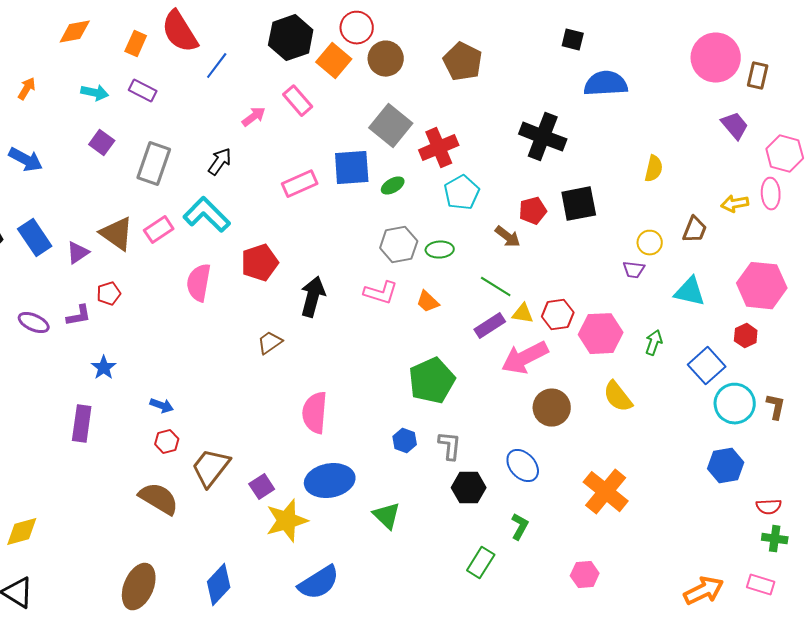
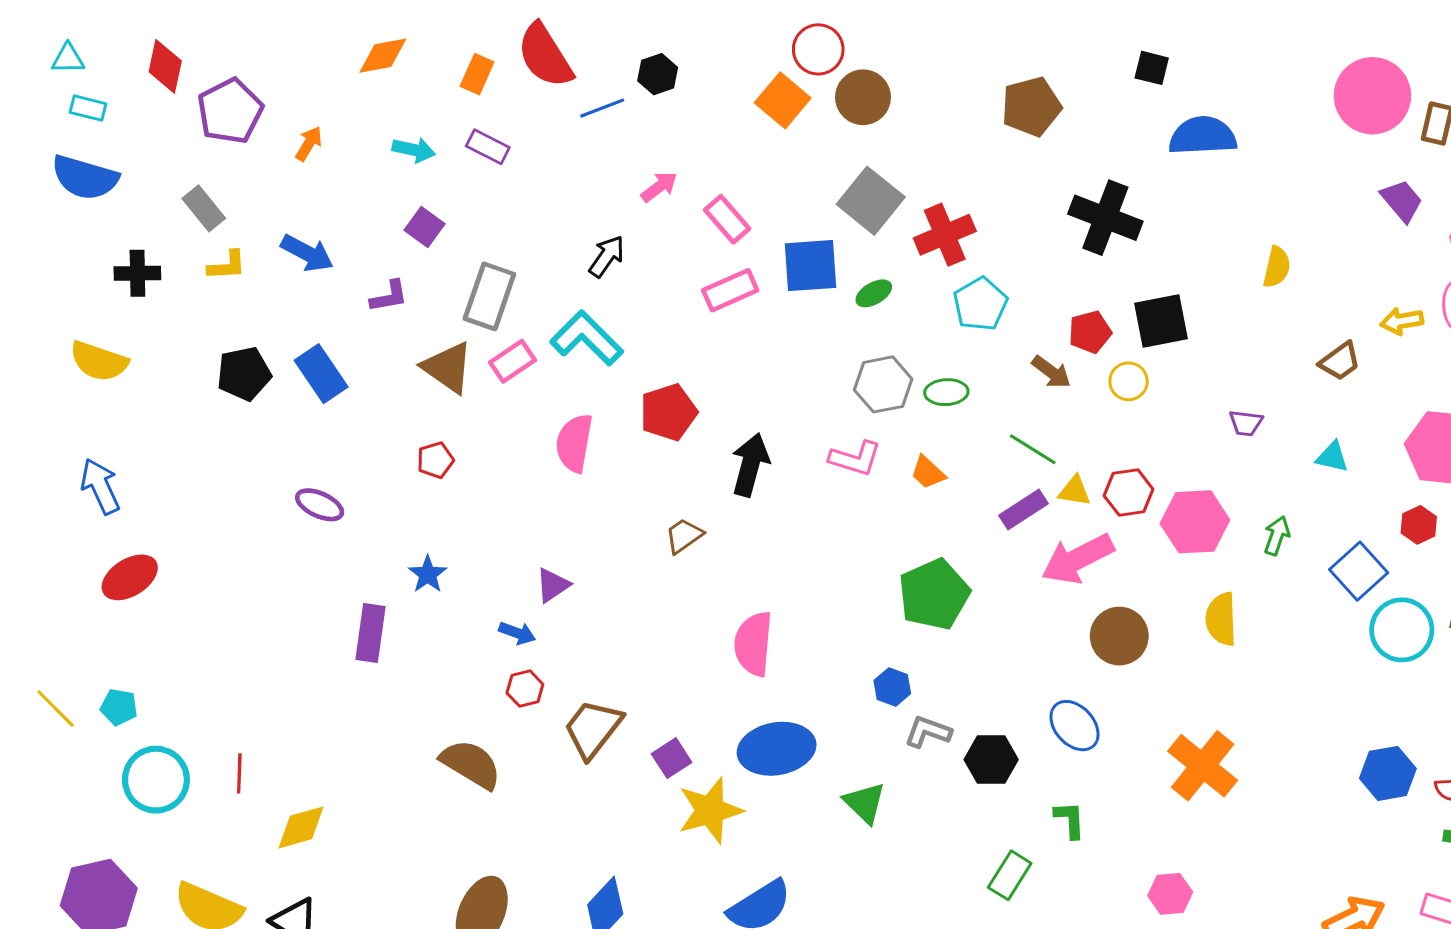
black hexagon: (291, 38) -> (658, 74), moved, size x0.6
brown pentagon: (463, 62) -> (1031, 107), moved, turned 30
blue line: (217, 66) -> (602, 108), turned 32
pink rectangle: (298, 101) -> (727, 219), moved
gray rectangle: (154, 164) -> (489, 296), moved
brown trapezoid: (695, 230) -> (1340, 361), turned 32
yellow circle: (650, 243) -> (1129, 381), moved
purple triangle: (78, 253) -> (553, 585), moved
cyan triangle: (690, 292) -> (1332, 457), size x0.7
purple L-shape: (79, 316) -> (389, 296), moved
yellow semicircle: (618, 397) -> (1221, 619), turned 36
purple rectangle: (82, 424) -> (371, 633), moved
gray L-shape: (450, 446) -> (928, 732), moved, turned -76
blue hexagon: (726, 466) -> (1388, 773), moved
brown semicircle: (159, 499) -> (471, 764), moved
green L-shape: (520, 527) -> (1070, 820), turned -32

